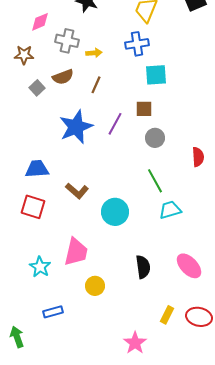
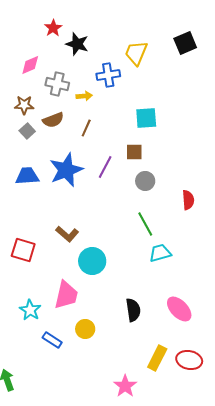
blue cross: (137, 44) -> (108, 75), moved
brown star: (24, 55) -> (24, 105), moved
blue trapezoid: (37, 169) -> (27, 176), moved
cyan circle: (115, 212) -> (92, 261), moved
blue rectangle: (53, 312) -> (52, 340), moved, turned 48
yellow rectangle: (167, 315) -> (157, 358), size x1.4

